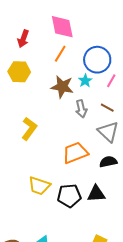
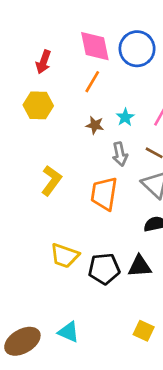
blue circle: (97, 60) -> (137, 49), moved
brown star: (62, 87) -> (95, 125), size x0.6
orange trapezoid: (75, 153) -> (104, 194), moved, turned -60

